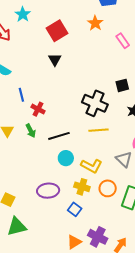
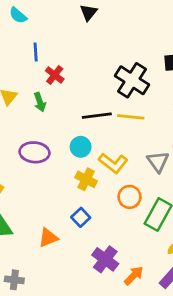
black line: (59, 136) -> (97, 116), moved
yellow cross: (82, 187) -> (86, 179), moved
purple ellipse: (48, 191) -> (34, 152), moved
orange triangle: (74, 242) -> (48, 238), moved

